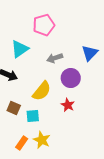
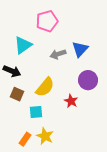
blue triangle: (90, 53) -> (80, 49), moved
purple circle: (71, 78) -> (88, 80), moved
brown square: (14, 108) -> (17, 94), moved

